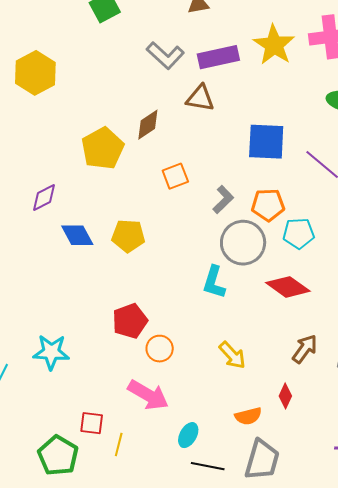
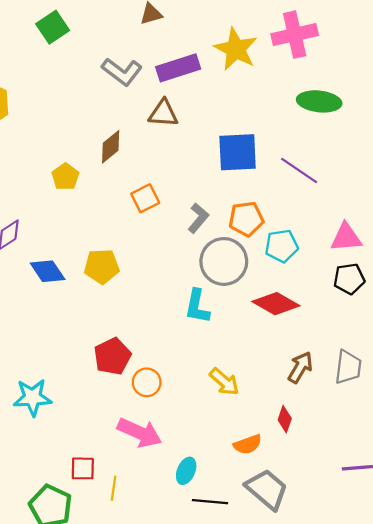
yellow pentagon: (103, 148) -> (65, 177), size x0.6
gray trapezoid: (262, 460) -> (267, 489), turned -60

